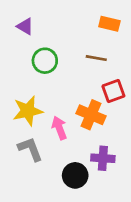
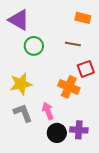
purple triangle: (25, 26) -> (19, 20), size x1.6
pink arrow: (59, 128) -> (48, 111), moved
purple cross: (103, 158) -> (79, 130), moved

